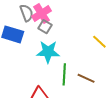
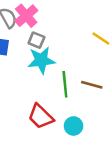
gray square: (45, 27) -> (36, 40), moved

